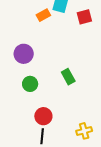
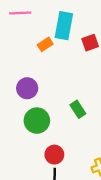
green circle: (30, 84) -> (37, 121), size x1.5

